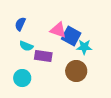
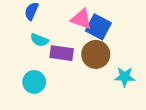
cyan star: (84, 47) -> (125, 77), moved
brown circle: (76, 71) -> (96, 54), moved

